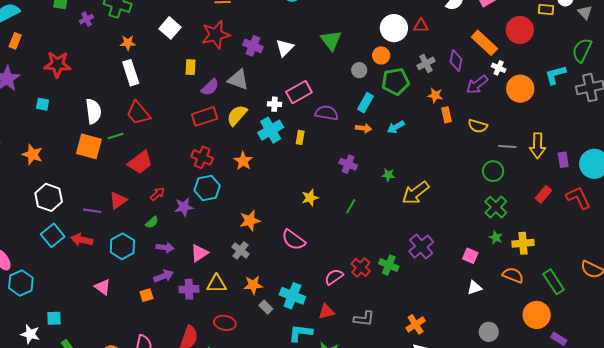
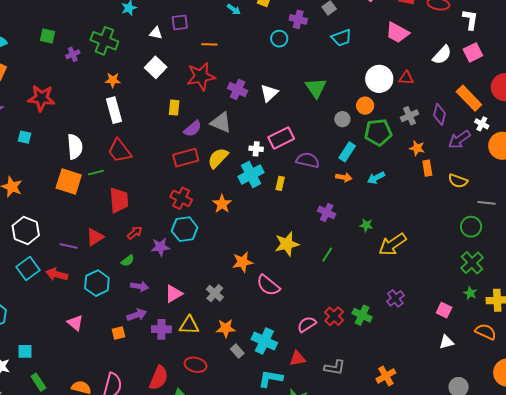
red trapezoid: (140, 162) -> (119, 200), turned -60
yellow star: (310, 198) -> (287, 244), size x1.4
orange star: (250, 221) -> (243, 262), moved
purple cross: (421, 247) -> (395, 298), size x0.7

